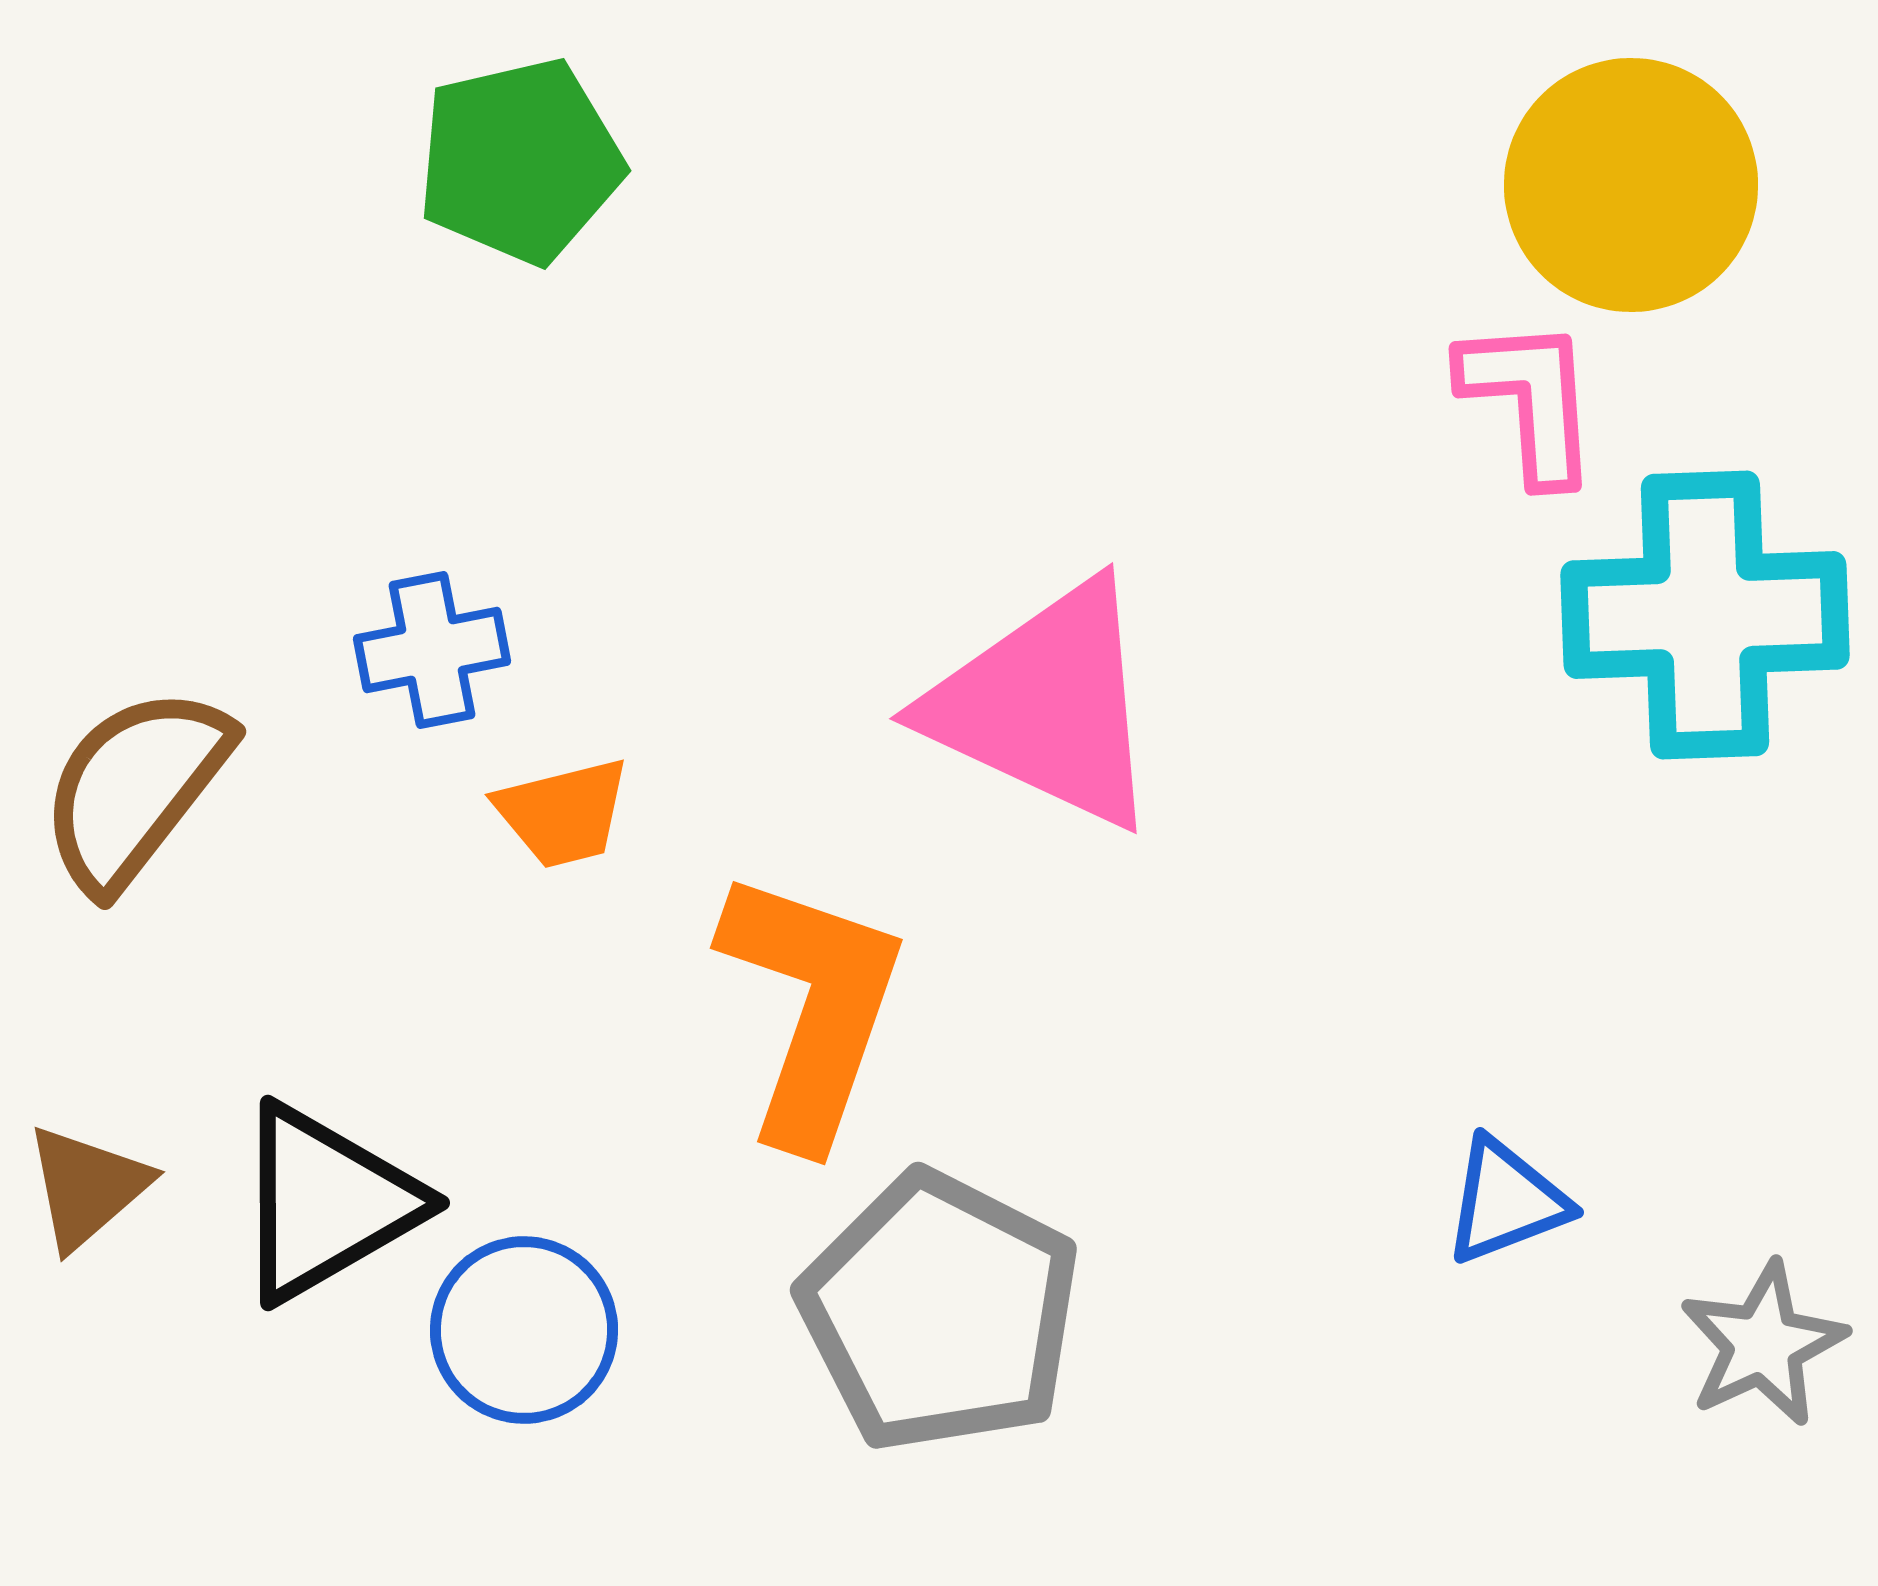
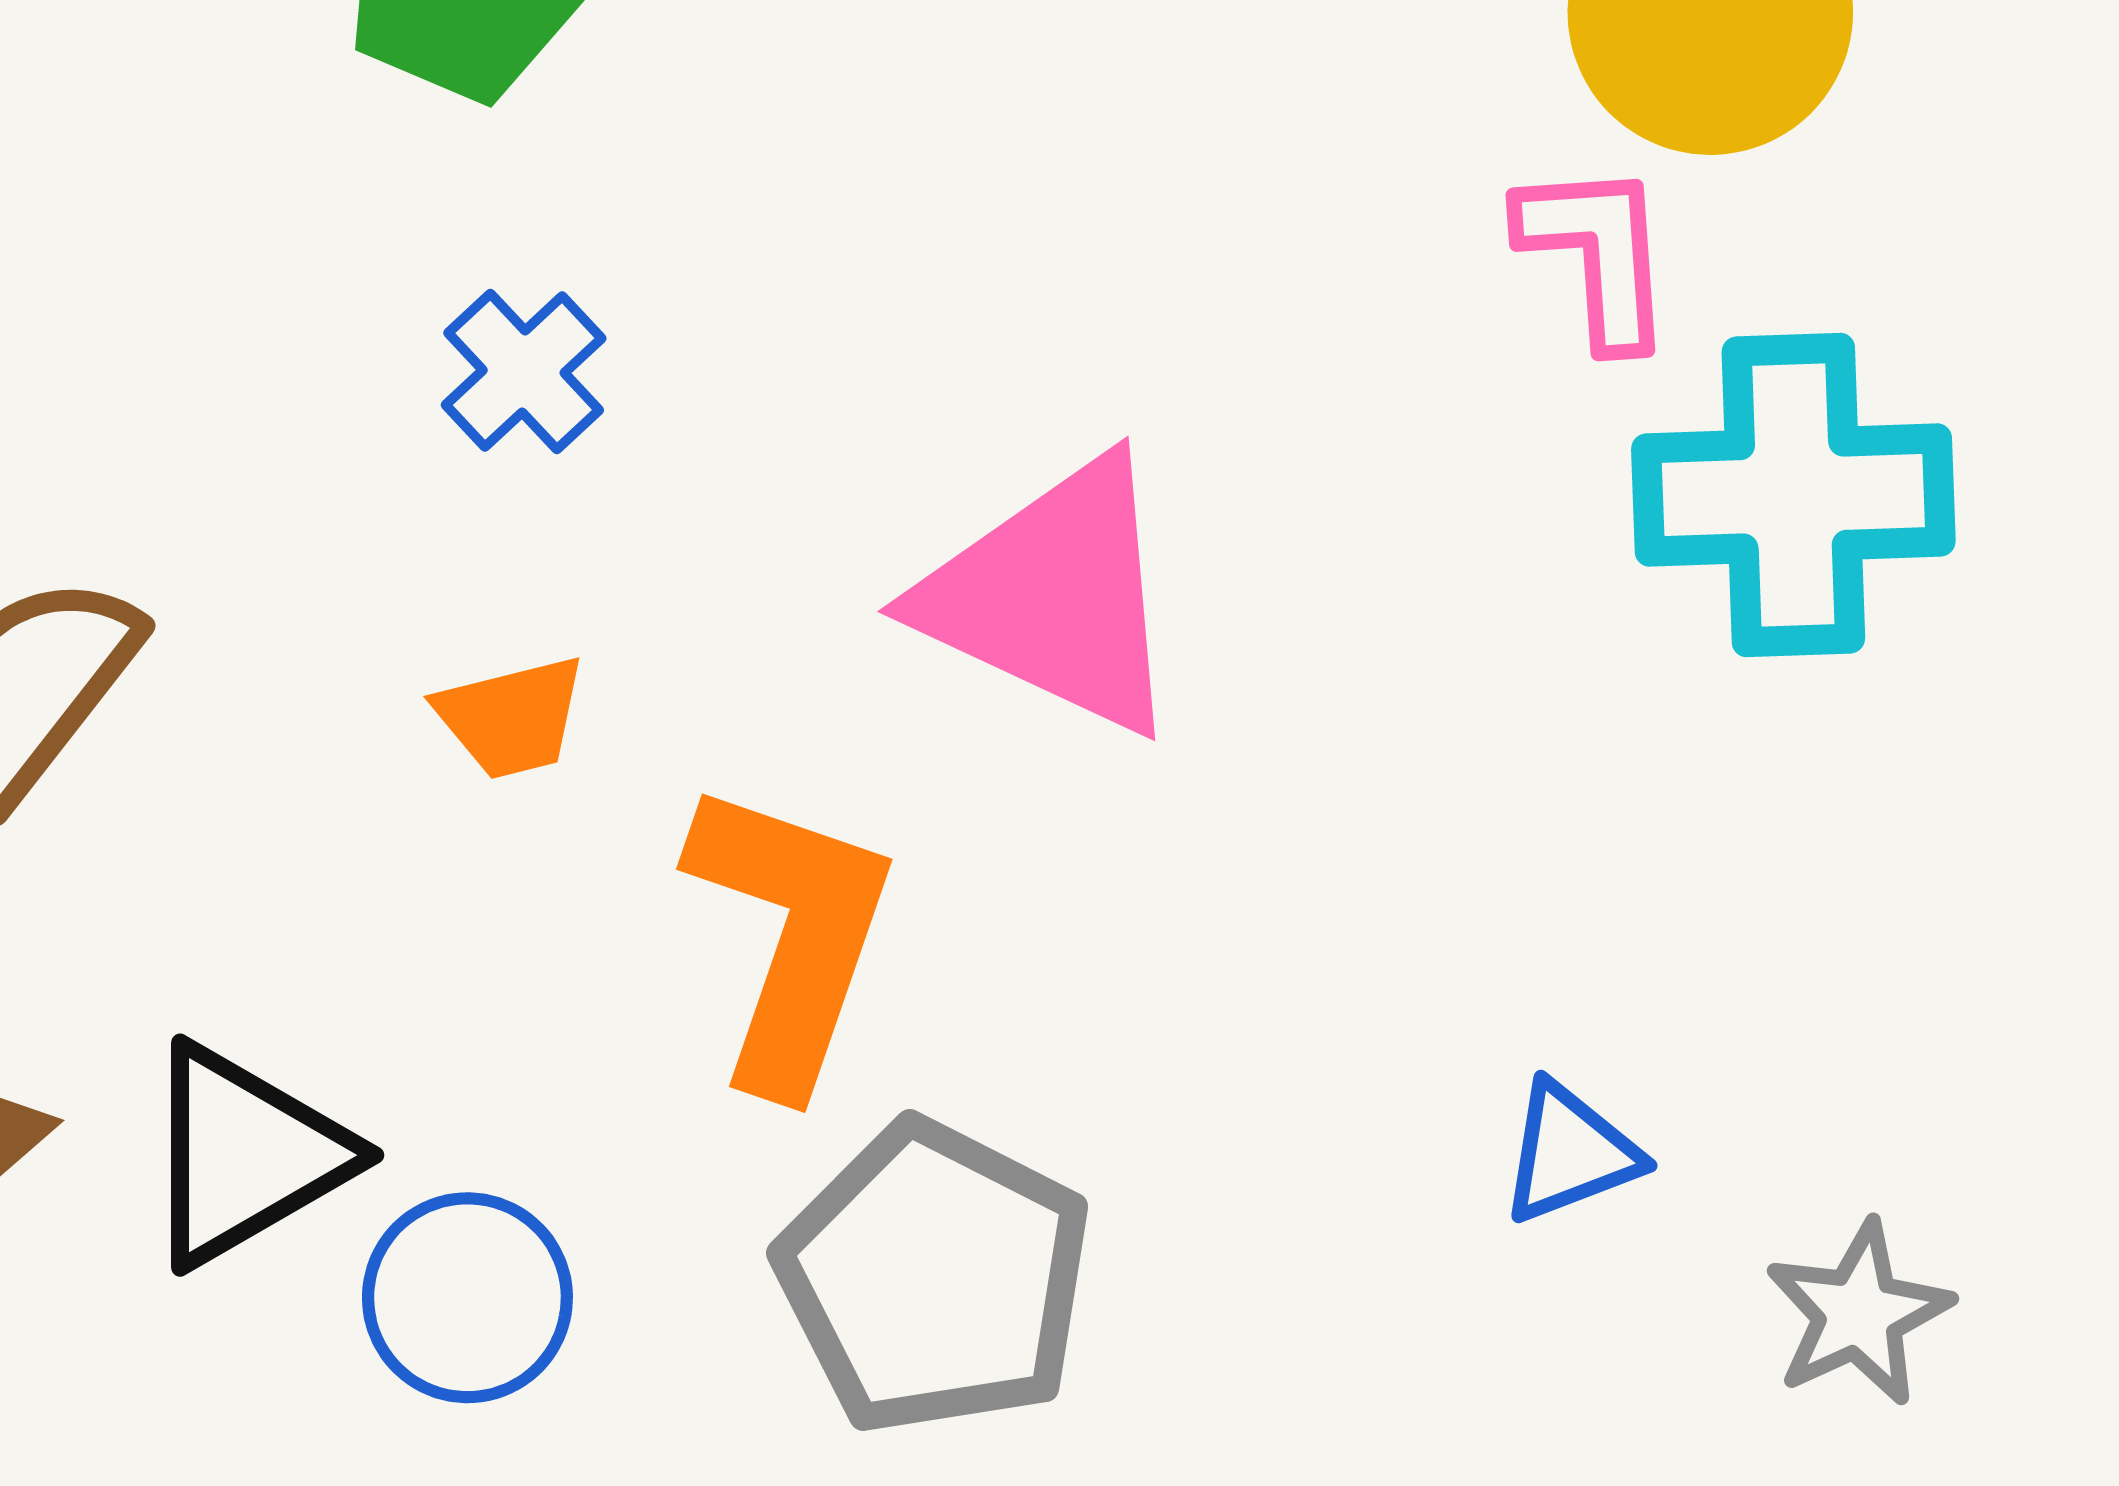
blue cross: (432, 650) -> (524, 372), moved, turned -32

